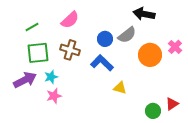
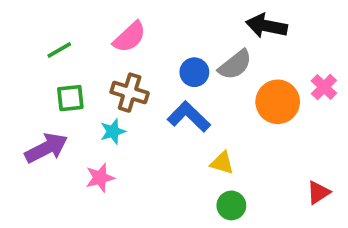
green square: (38, 53) -> (70, 98), size x0.7
cyan star: (51, 77) -> (113, 131), moved
green circle: (153, 111) -> (231, 205), moved

